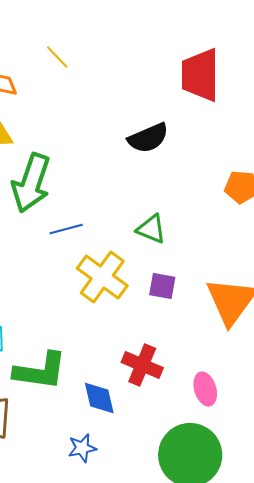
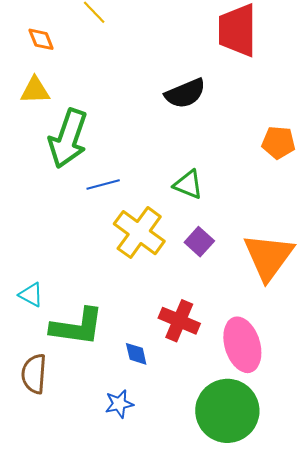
purple square: (162, 286) -> (199, 242), turned 32
pink ellipse: (205, 389) -> (242, 345), size x1.6
blue diamond: (99, 398) -> (136, 354), size x0.7

